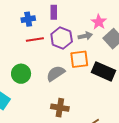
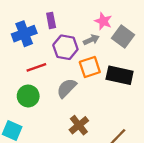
blue cross: (28, 19) -> (24, 34), size x1.5
red line: (35, 40) -> (36, 67), moved
brown cross: (60, 108) -> (79, 125), turned -36

